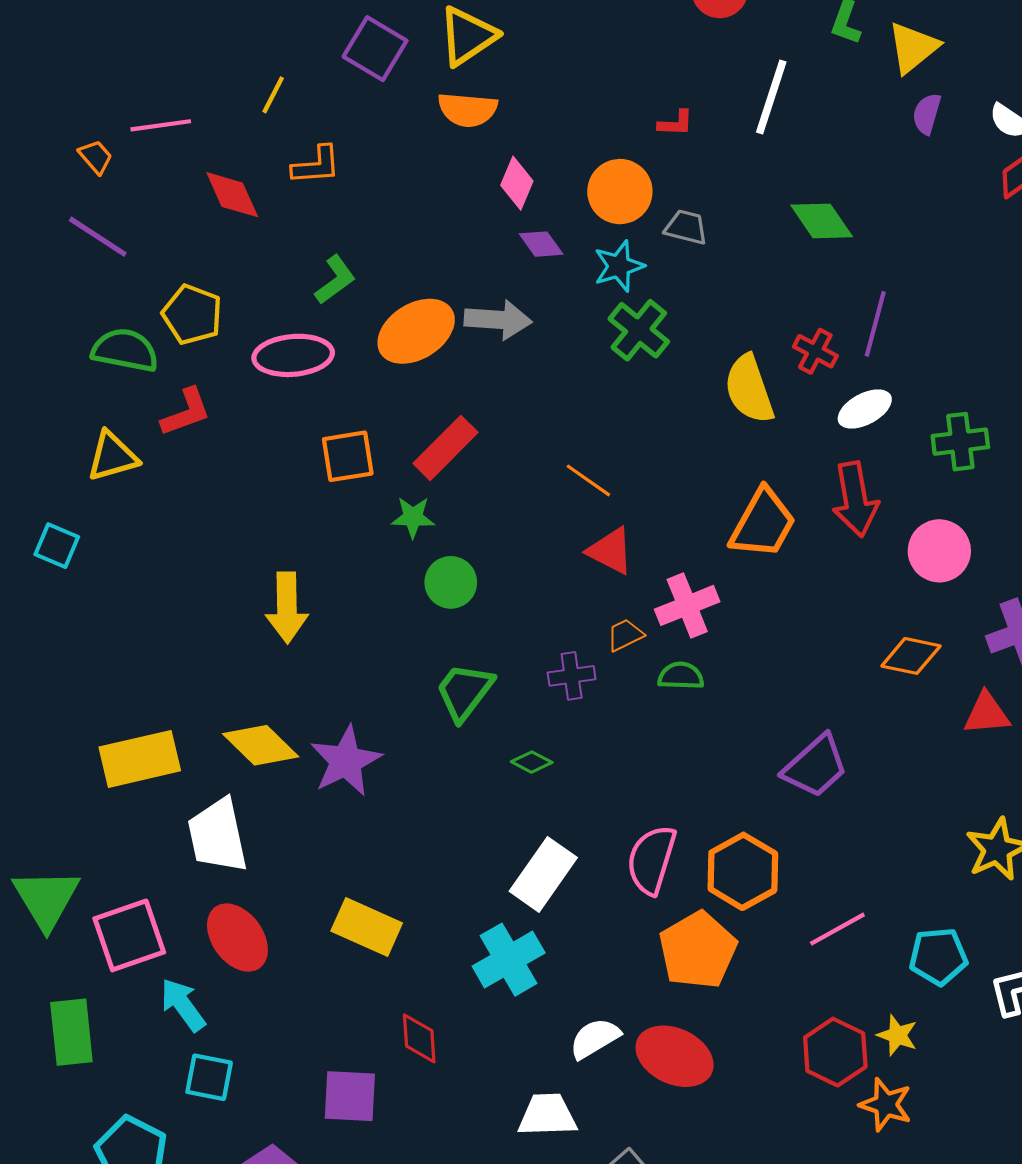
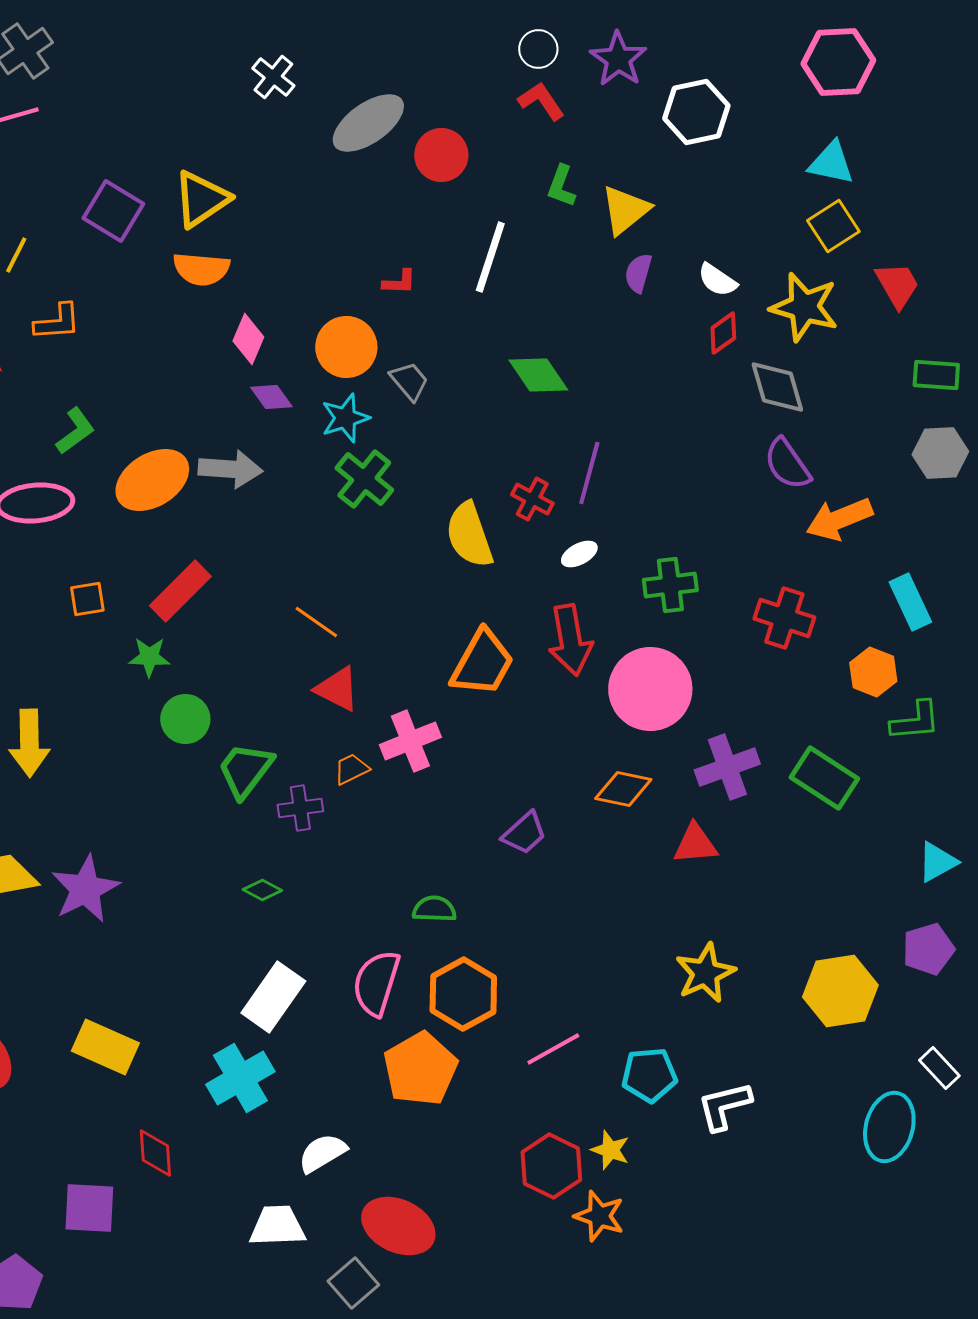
gray trapezoid: (686, 227) -> (409, 381), turned 36
white ellipse: (865, 409) -> (579, 554), size x0.7
orange square: (348, 456) -> (87, 599), size x0.7
pink circle: (939, 551) -> (650, 689), size x1.4
green semicircle: (681, 676) -> (434, 909), moved
green trapezoid: (464, 692) -> (245, 770), moved
purple trapezoid: (815, 766) -> (524, 833), moved, size x0.7
red ellipse: (675, 1056) -> (398, 1226), moved

